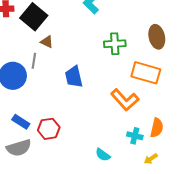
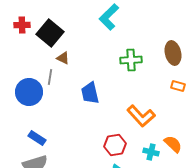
orange rectangle: (146, 73) -> (178, 86), moved, size x0.5
orange semicircle: (157, 128) -> (173, 144), turned -60
red hexagon: (49, 129) -> (115, 145), moved

